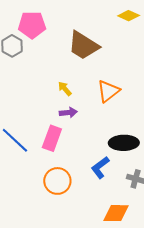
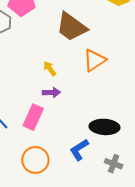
orange triangle: (108, 91) -> (94, 60), moved

